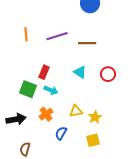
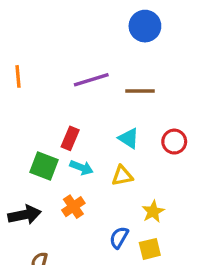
orange line: (26, 34) -> (18, 76), moved
yellow triangle: (76, 111) -> (122, 176), moved
blue semicircle: (61, 133) -> (119, 238), moved

